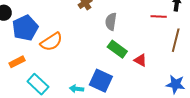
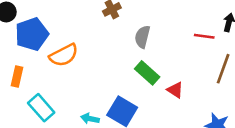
orange rectangle: (17, 62) -> (17, 76), turned -56

